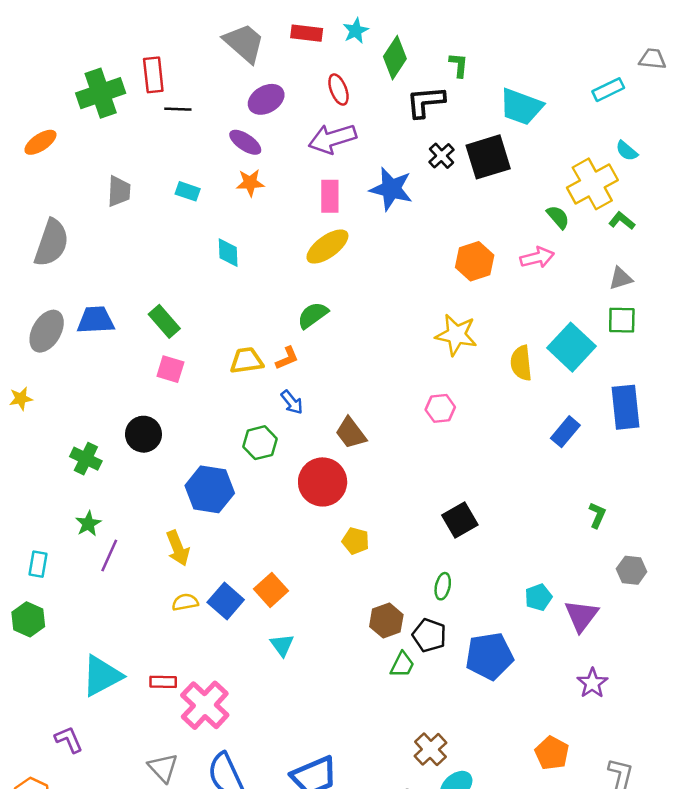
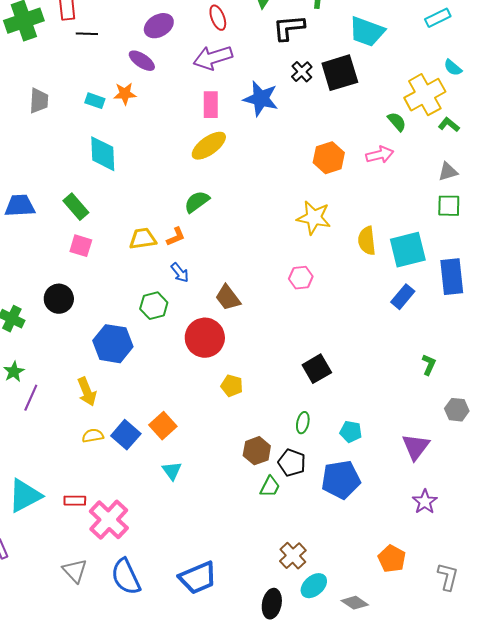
orange star: (250, 183) -> (125, 94), moved
cyan diamond: (228, 253) -> (103, 154), moved, size x1.5
cyan square: (572, 347) -> (408, 250), moved, turned 33
cyan pentagon: (538, 597) -> (351, 432), moved, turned 30

